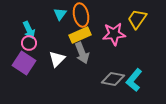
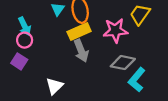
white triangle: (57, 59) -> (54, 86), moved
purple square: (24, 63) -> (19, 61), size x0.7
gray diamond: (113, 79) -> (123, 63), moved

